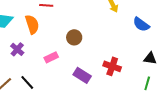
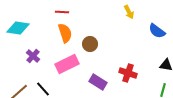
orange semicircle: (32, 24) -> (65, 33), moved
pink rectangle: (51, 57) -> (67, 64), size x1.6

